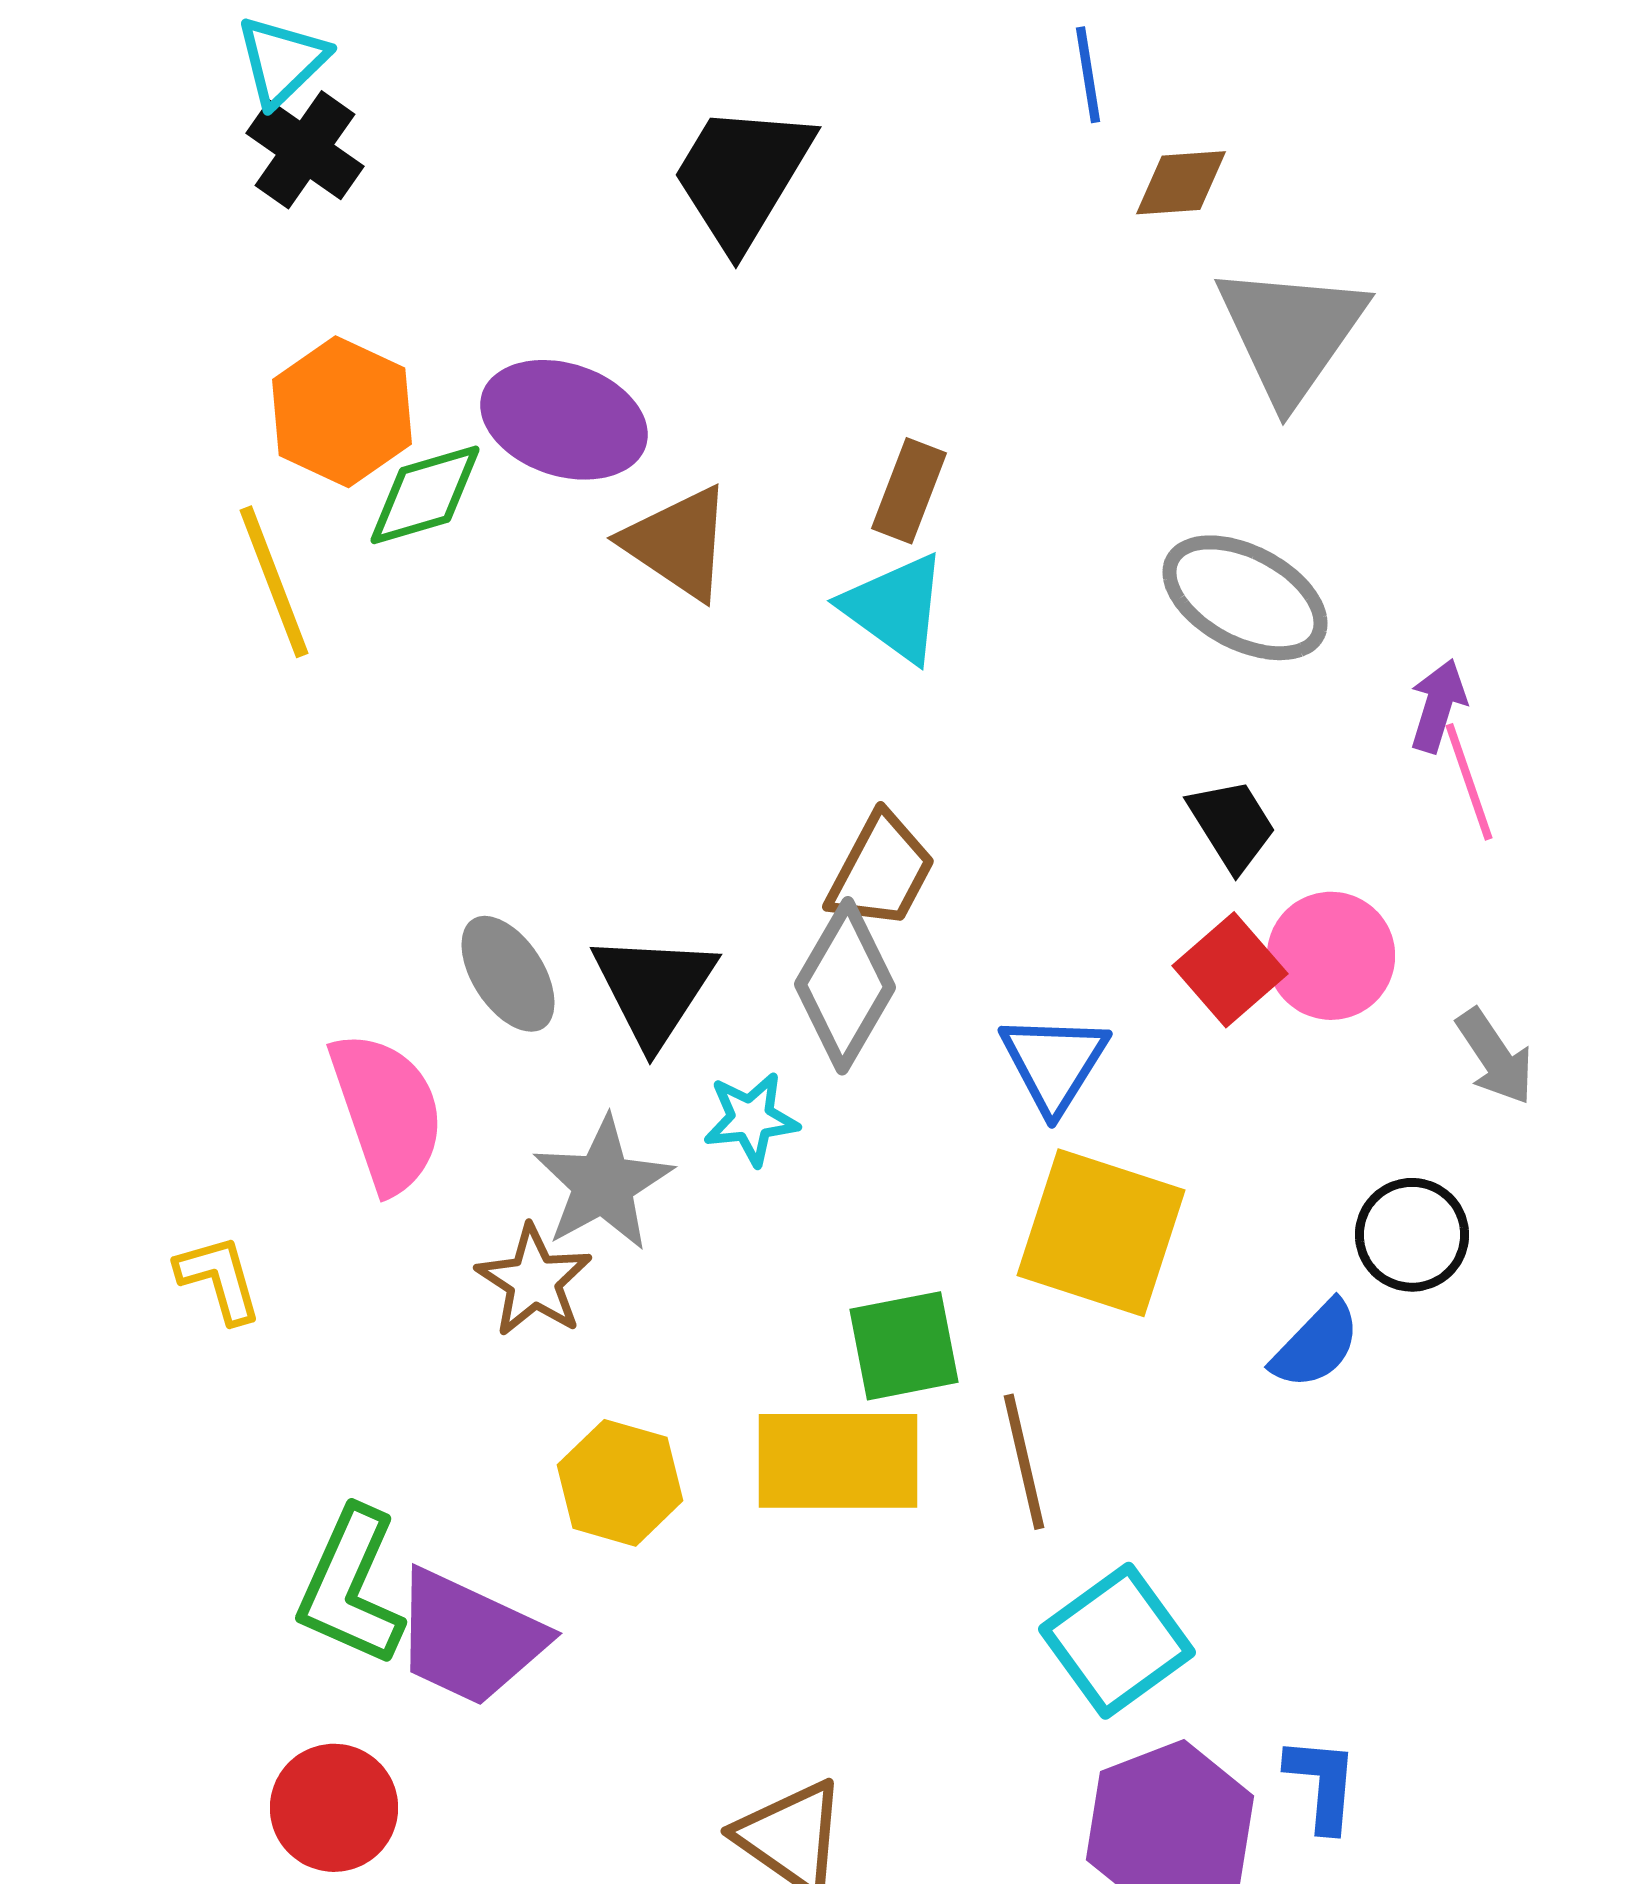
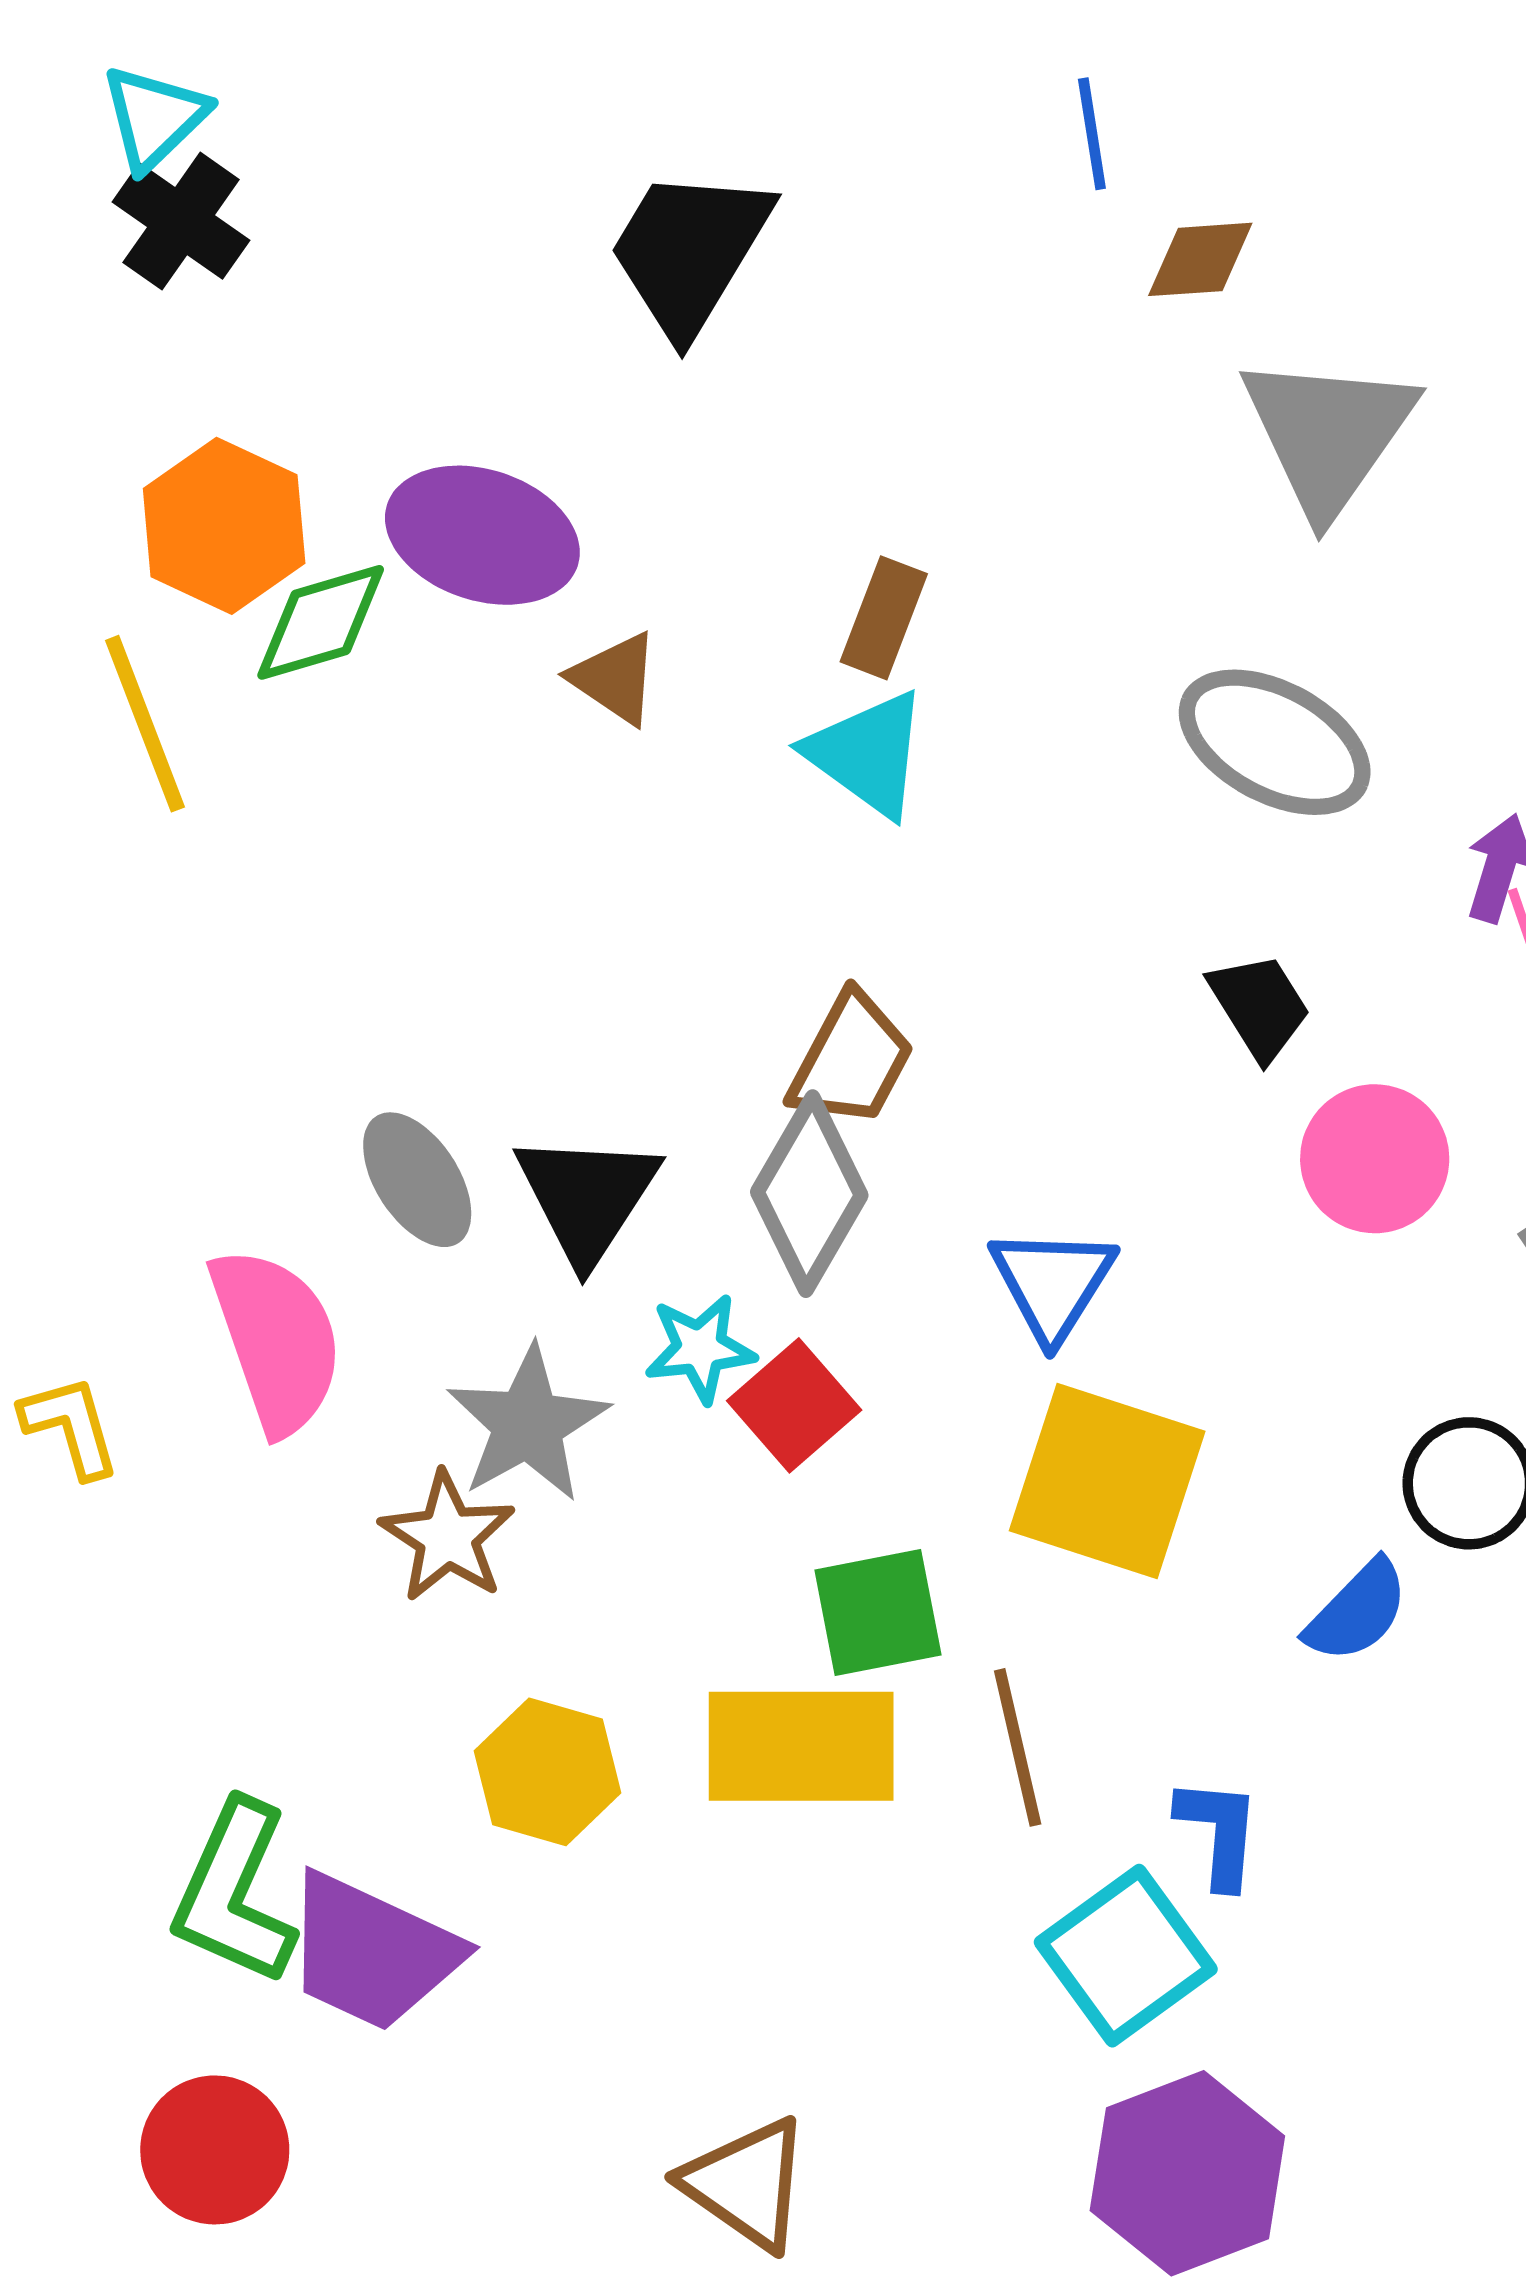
brown triangle: (678, 543) -> (615, 678), size x0.7
red square: (1230, 970) -> (794, 1405), moved
yellow L-shape: (219, 1279) -> (71, 1426), moved
blue L-shape: (1322, 1784) -> (1219, 1832), moved

